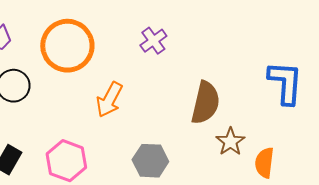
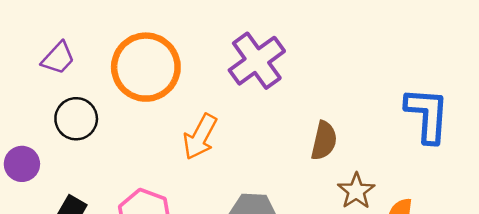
purple cross: (153, 41) -> (257, 61), size x1.6
brown semicircle: (205, 103) -> (324, 141), size x0.7

